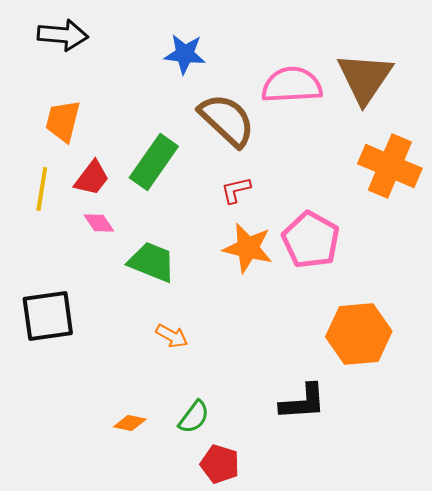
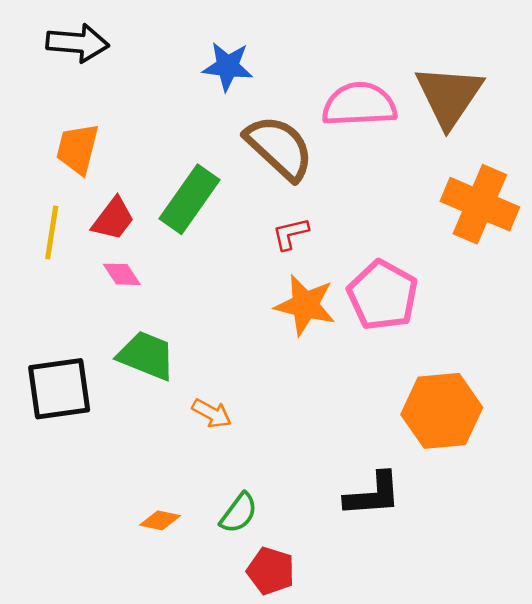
green trapezoid: (152, 262) -> (146, 356), moved

